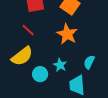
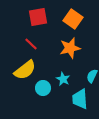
orange star: (67, 34) -> (70, 48), turned 30

